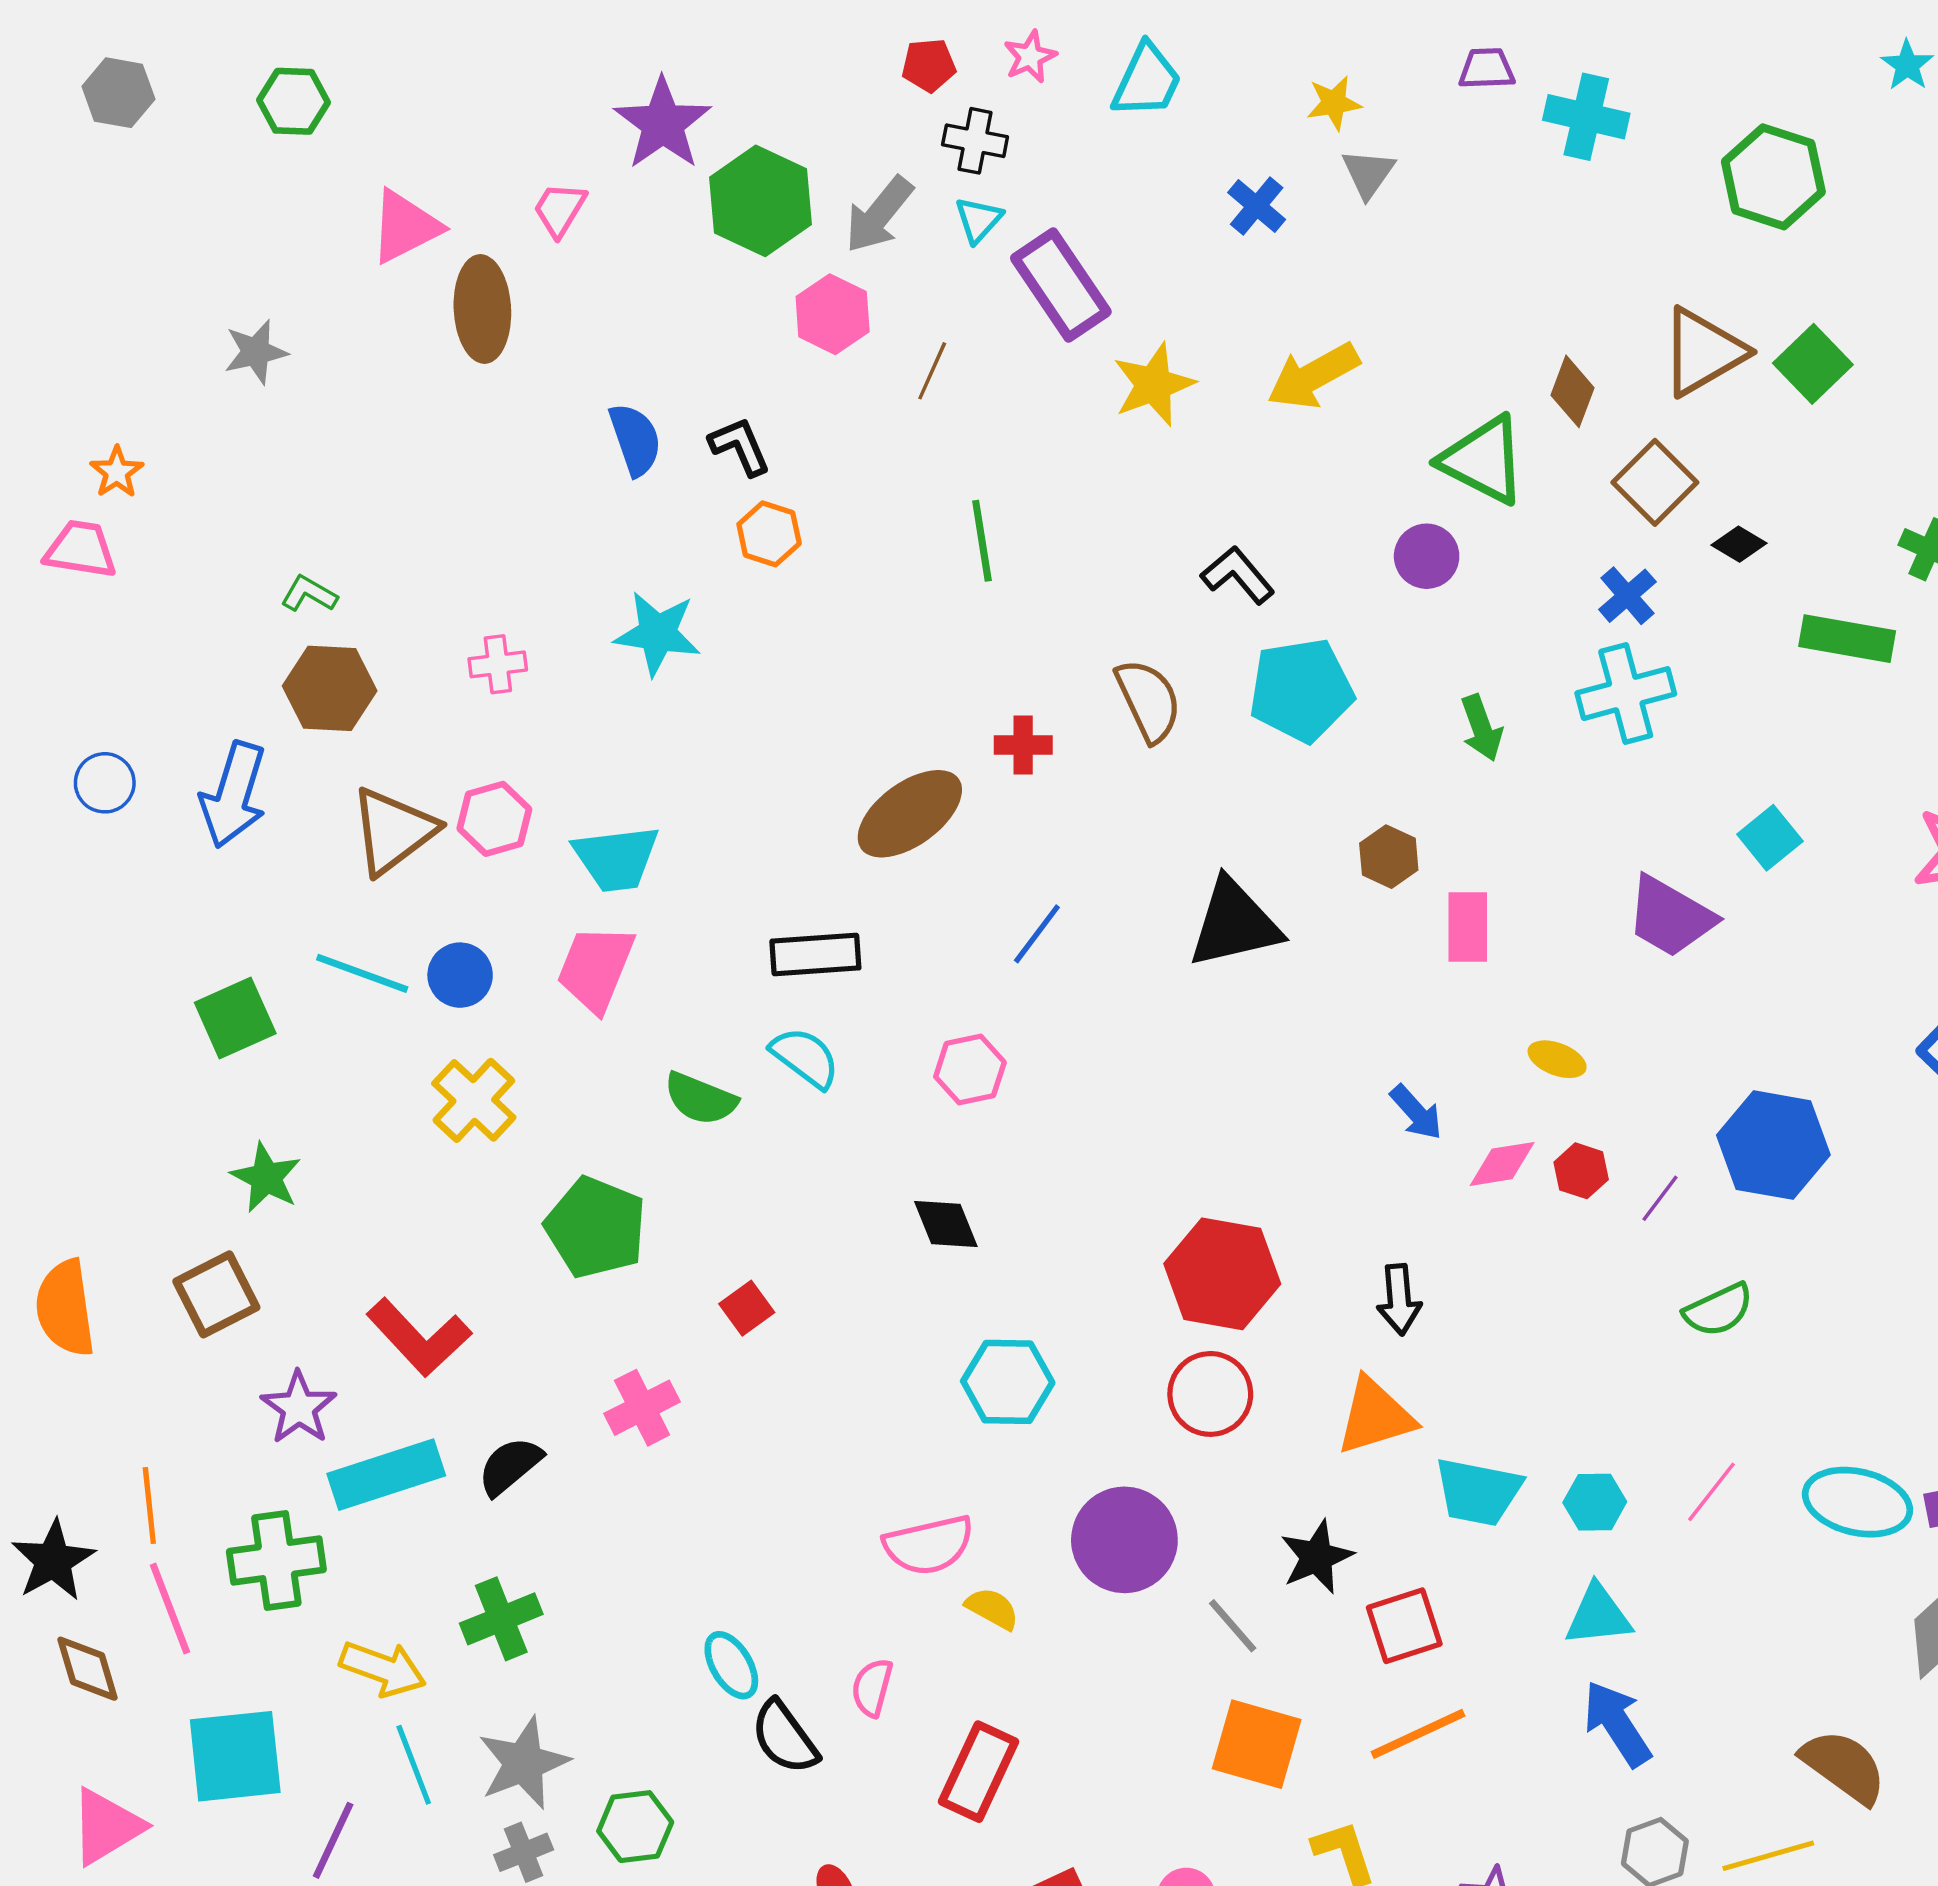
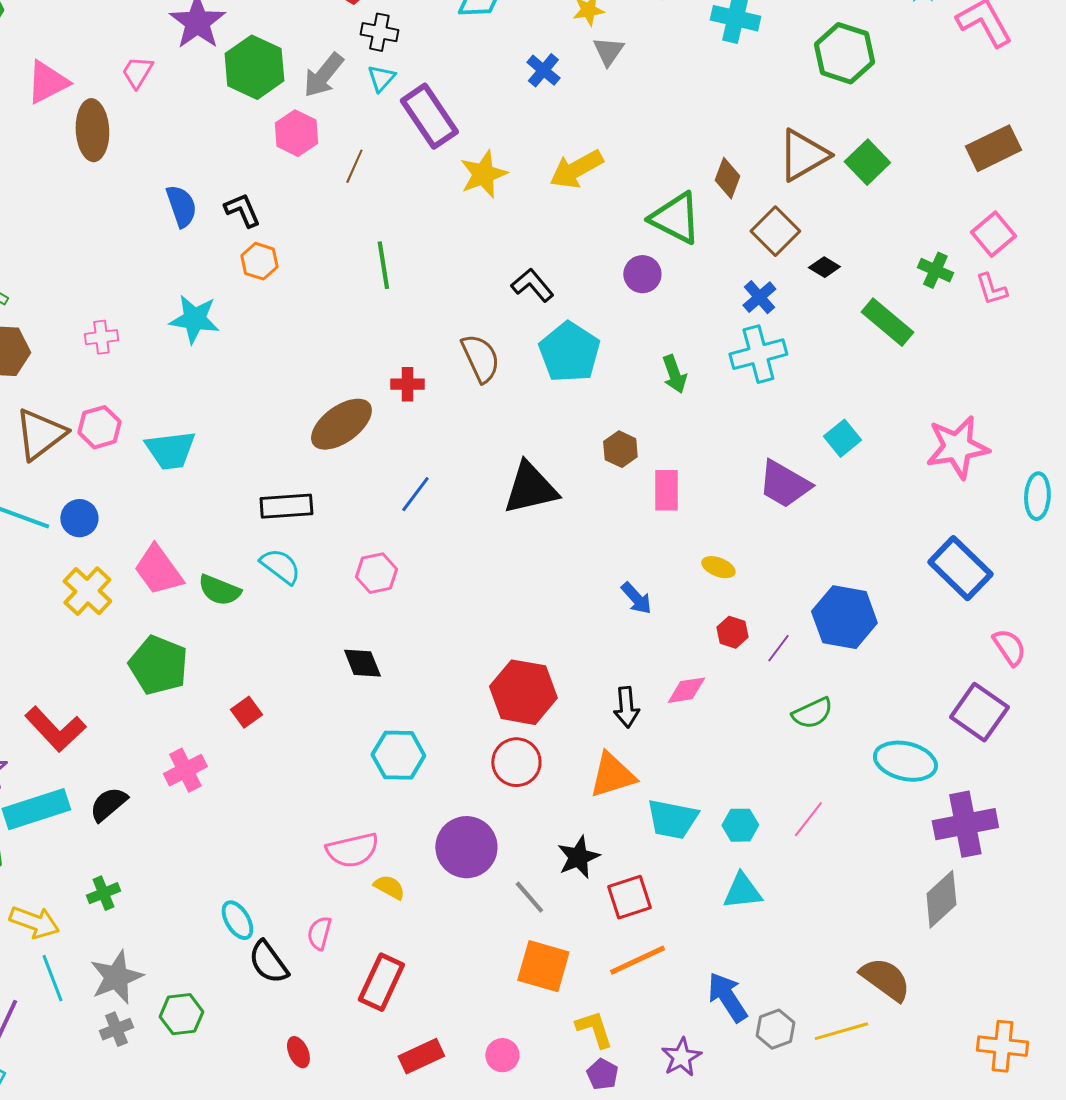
green rectangle: (1847, 639) -> (887, 322), turned 30
cyan pentagon: (1301, 690) -> (569, 352), turned -30
pink trapezoid: (596, 968) -> (158, 570), moved, turned -58
pink diamond: (1502, 1164) -> (686, 690), moved
cyan ellipse: (1857, 1502) -> (905, 761), moved
green cross: (501, 1619) -> (103, 893), size x0.7
blue arrow: (1617, 1724) -> (727, 997), moved

